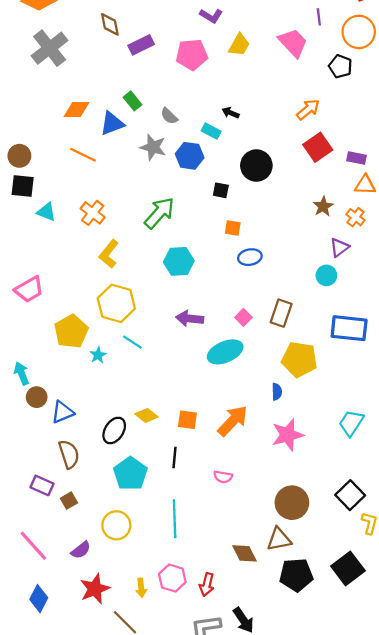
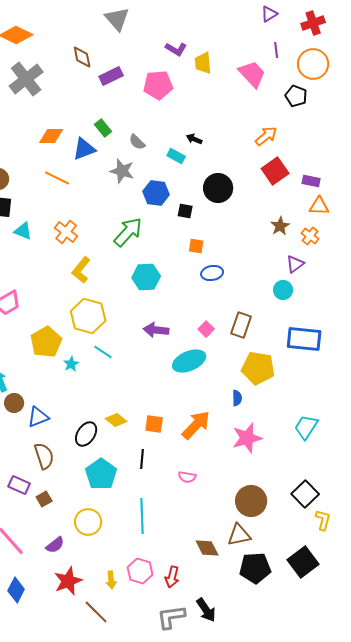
yellow trapezoid: (239, 45) -> (203, 63), moved, turned 145
blue hexagon: (190, 156) -> (156, 193), moved

